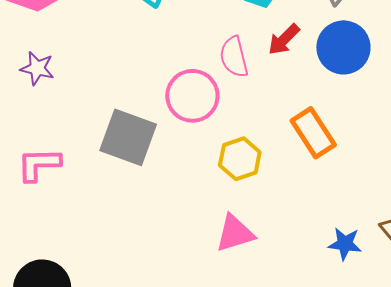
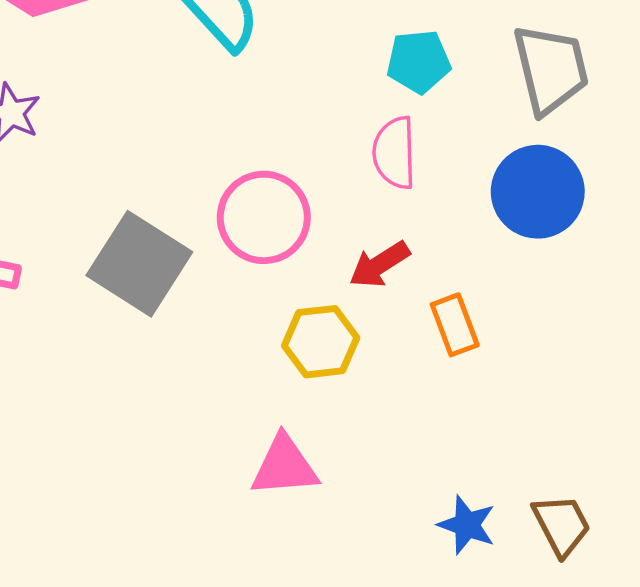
red arrow: (284, 39) -> (379, 265), moved
pink semicircle: (234, 57) -> (394, 153), moved
orange rectangle: (313, 133) -> (455, 325), size x0.7

